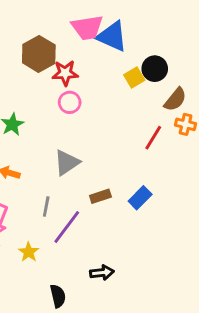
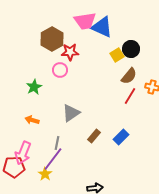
brown semicircle: (175, 99) -> (129, 76), moved
pink circle: (70, 102) -> (60, 70), moved
brown rectangle: (100, 196) -> (94, 136), turned -32
purple line: (67, 227) -> (53, 159), moved

